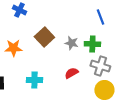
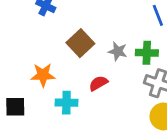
orange star: (13, 48) -> (43, 75), moved
red semicircle: (71, 73) -> (98, 83), moved

